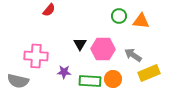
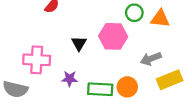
black triangle: (80, 44) -> (79, 43), moved
pink hexagon: (103, 49) -> (113, 36), moved
gray arrow: (133, 55) -> (151, 59), turned -54

